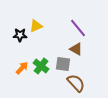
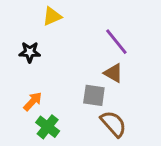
yellow triangle: (36, 26) -> (52, 16), moved
green cross: (41, 66) -> (48, 127), moved

